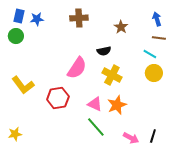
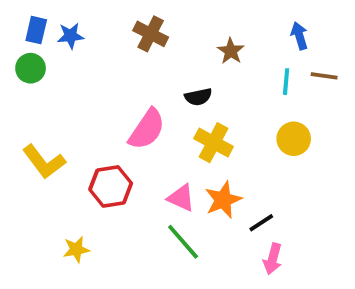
brown cross: (79, 18) -> (151, 34), turned 30
brown line: (159, 38) -> (324, 76), moved
cyan line: (150, 54) -> (286, 82), moved, turned 64
yellow star: (15, 134) -> (76, 249), moved
black line: (153, 136) -> (261, 223), moved, turned 40
pink arrow: (131, 138) -> (273, 259), moved, turned 77

